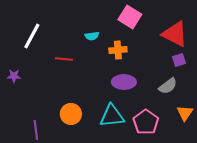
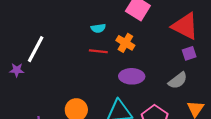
white line: (32, 36) -> (36, 49), moved
orange cross: (118, 50) -> (125, 43), turned 36
red line: (64, 59) -> (98, 51), moved

